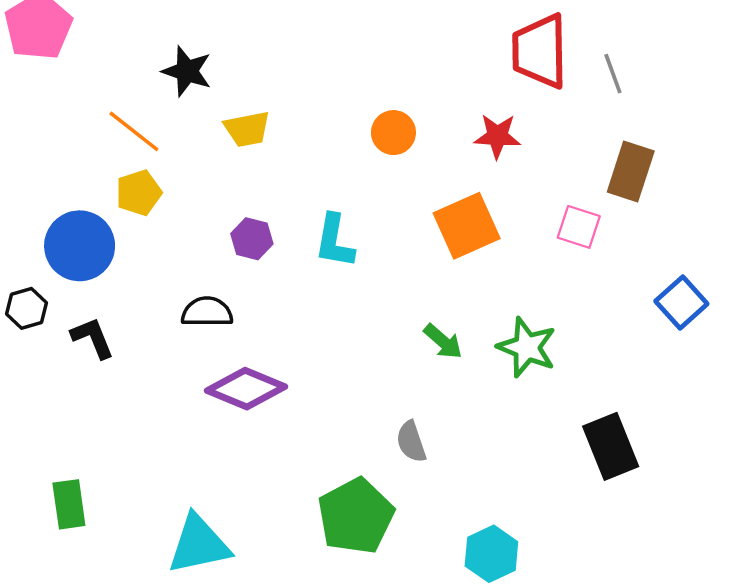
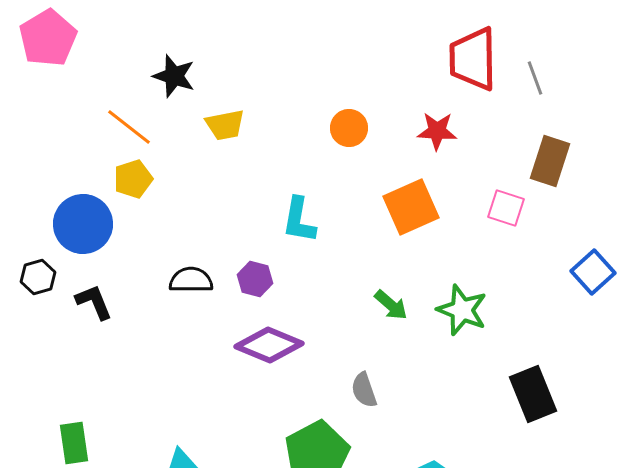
purple hexagon: (252, 239) -> (255, 279), moved
purple diamond: (246, 389) -> (269, 345), moved

